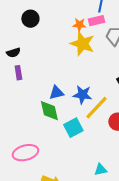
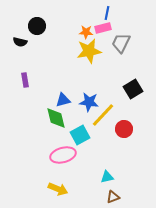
yellow star: (82, 44) -> (89, 51), turned -30
black semicircle: (13, 53) -> (20, 42), moved, turned 32
pink ellipse: (25, 153) -> (63, 155), moved

